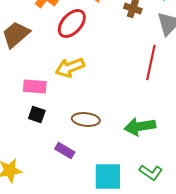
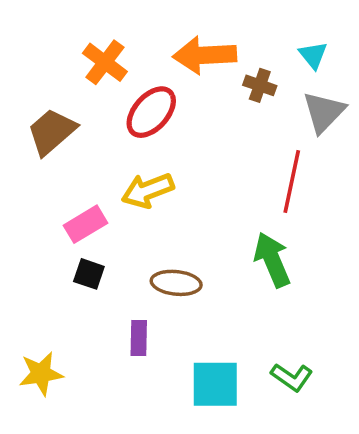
pink rectangle: (35, 86) -> (85, 224), turned -35
green arrow: (140, 126) -> (272, 260), moved, turned 76
purple rectangle: (65, 150) -> (139, 338), turned 60

